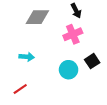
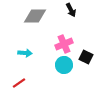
pink cross: (73, 34) -> (64, 44), moved
black square: (92, 61) -> (86, 57), turned -32

